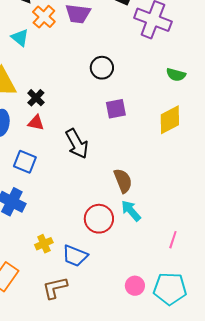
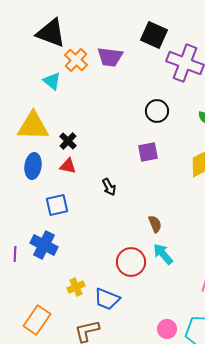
black circle: (102, 68) -> (157, 111), moved
black arrow: (77, 144) -> (109, 187), size x0.6
blue square: (25, 162) -> (57, 205), turned -35
brown semicircle: (123, 181) -> (155, 224), size x0.7

